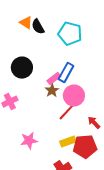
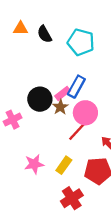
orange triangle: (26, 23) -> (21, 28), moved, turned -32
black circle: (22, 68) -> (40, 99), moved
yellow rectangle: (68, 142) -> (64, 165), moved, turned -35

